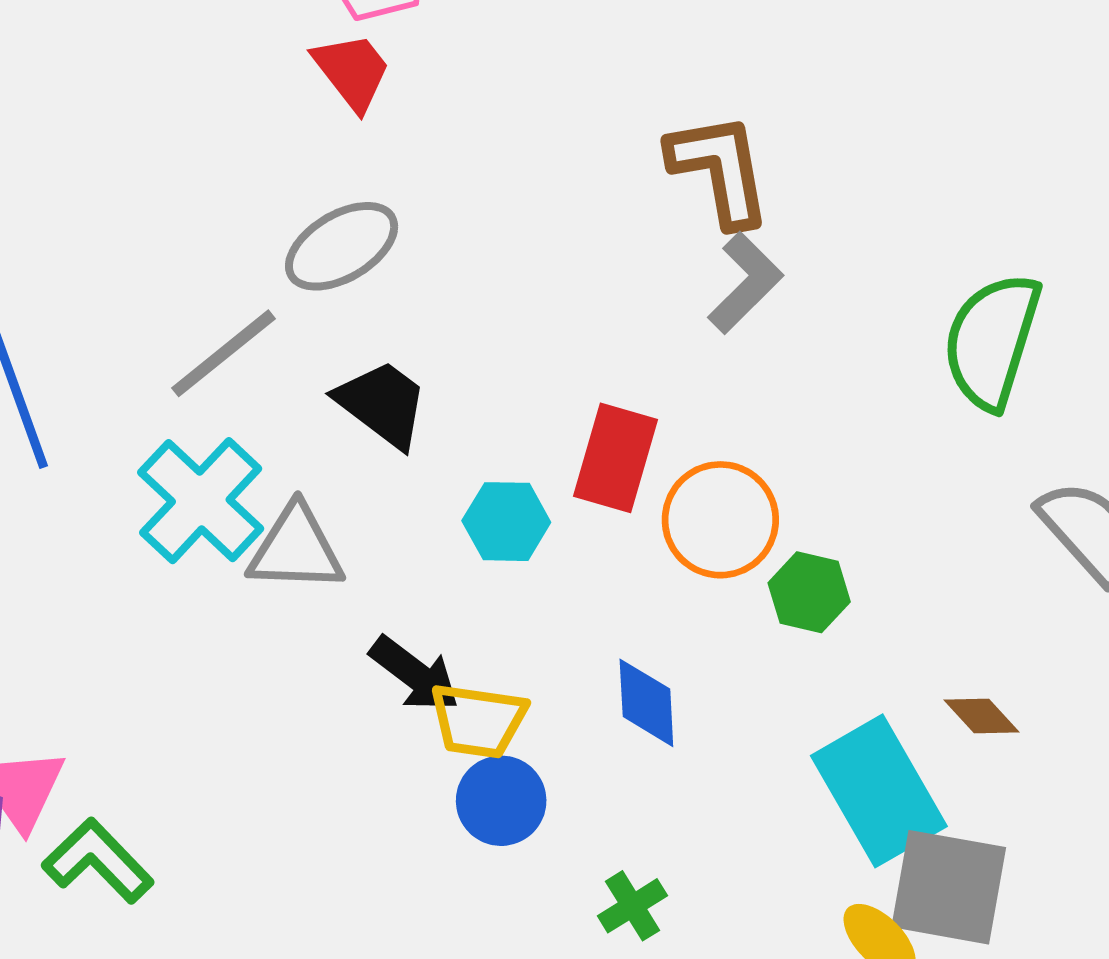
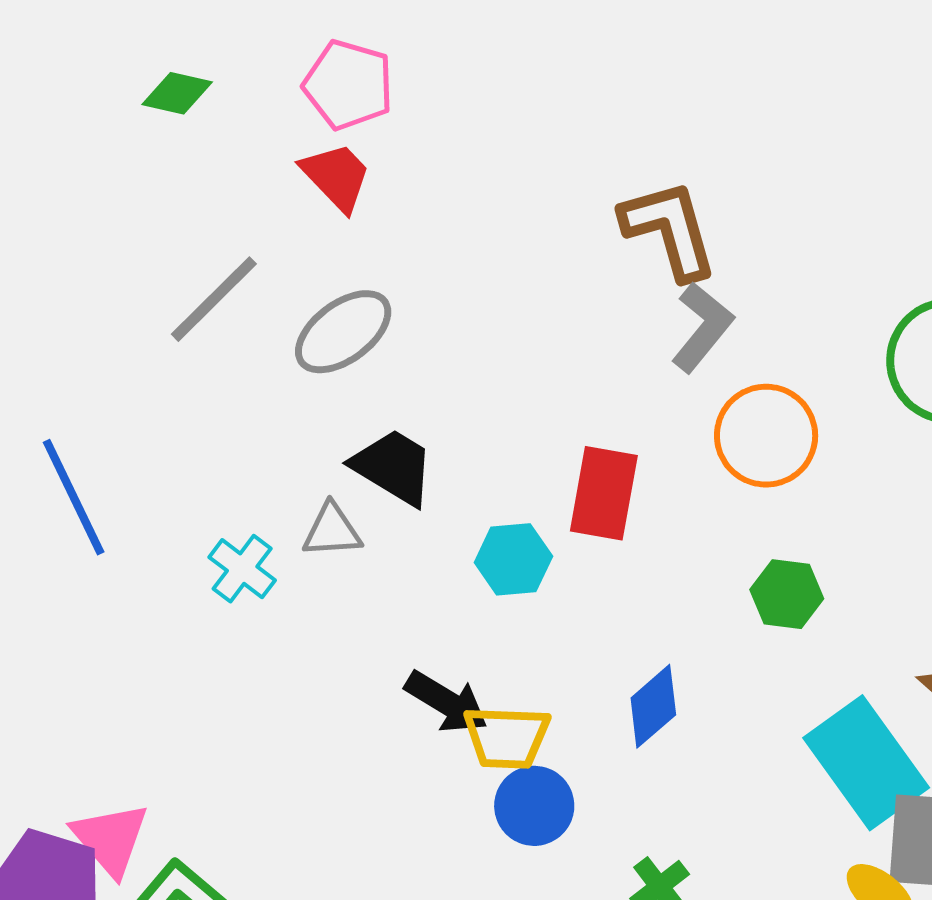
gray line: (224, 353) -> (214, 299), moved
cyan cross: (201, 501) -> (242, 569), size x0.6
orange circle: (720, 520) -> (766, 436), moved
gray triangle: (296, 549) -> (332, 531), moved, size x0.7
blue diamond: (646, 703) -> (653, 706), turned 58

